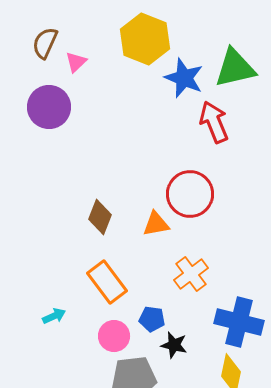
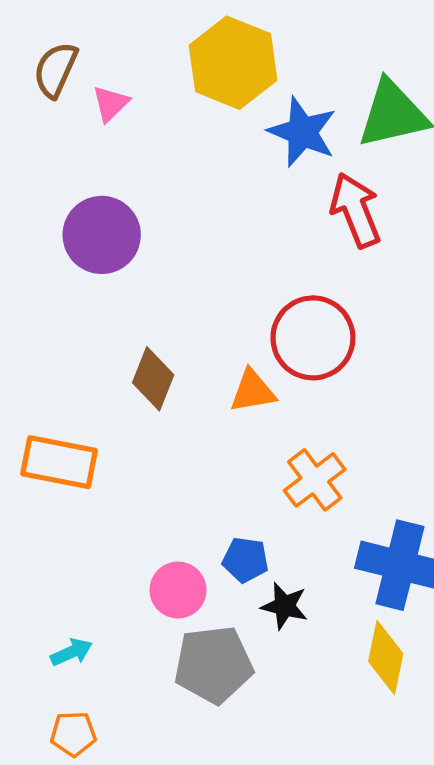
purple circle: (49, 107) -> (102, 235), moved
orange rectangle: (107, 282) -> (59, 462), moved, turned -42
cyan arrow: (54, 316) -> (71, 652), moved

